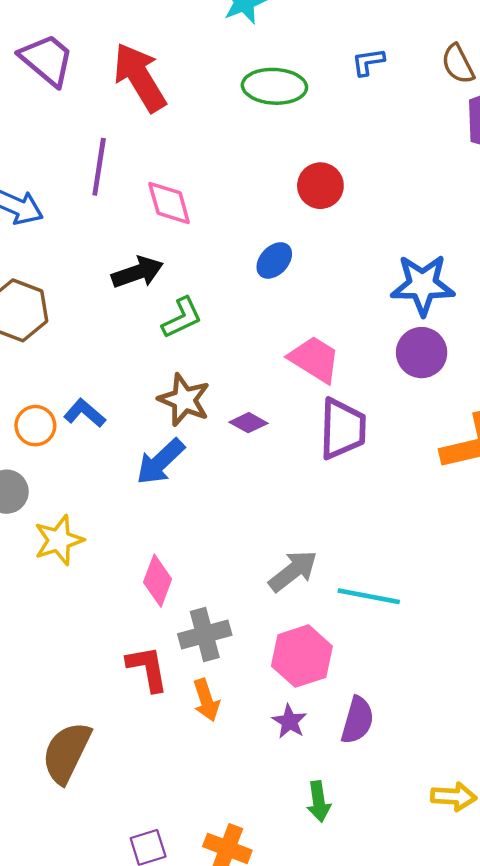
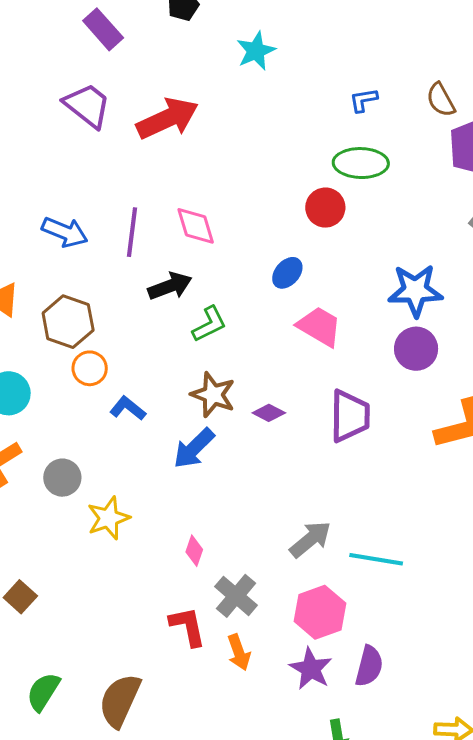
red arrow: (140, 77) -> (168, 118), turned 98
green ellipse: (274, 86) -> (361, 163), moved
purple line: (99, 167) -> (132, 232), moved
pink trapezoid: (315, 359) -> (319, 326), moved
orange circle: (35, 426) -> (90, 368), moved
pink diamond: (158, 581) -> (194, 551), size x0.7
gray cross: (205, 635) -> (236, 596), turned -33
purple star: (289, 721) -> (311, 669), size x1.4

